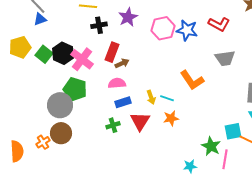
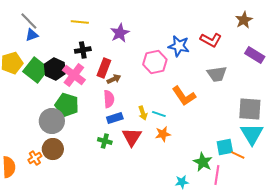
black cross: (99, 25) -> (83, 50), moved
pink hexagon: (163, 28) -> (155, 62), moved
green square: (44, 54) -> (36, 70), size x1.4
pink semicircle: (117, 83) -> (109, 99), turned 90
green cross: (113, 125) -> (105, 141), turned 32

